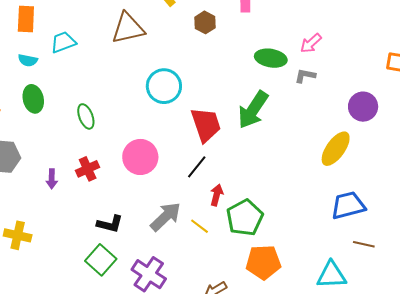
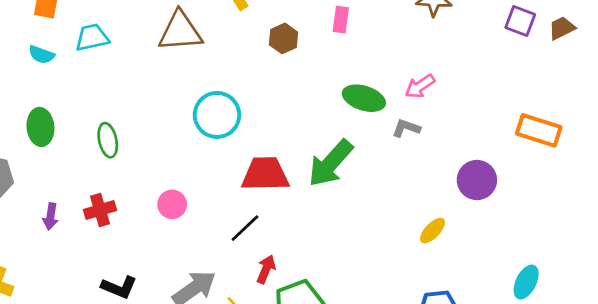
green ellipse: (33, 99) -> (40, 127), moved
red trapezoid: (206, 125) -> (265, 174), turned -81
yellow ellipse: (336, 149) -> (433, 231), size x0.6
pink circle: (140, 157) -> (172, 204), size x0.6

